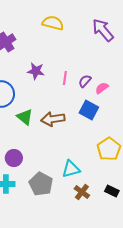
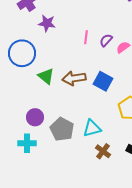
purple star: (36, 71) -> (47, 23), moved
blue square: (89, 110) -> (103, 81), moved
gray pentagon: (41, 184) -> (62, 129), moved

